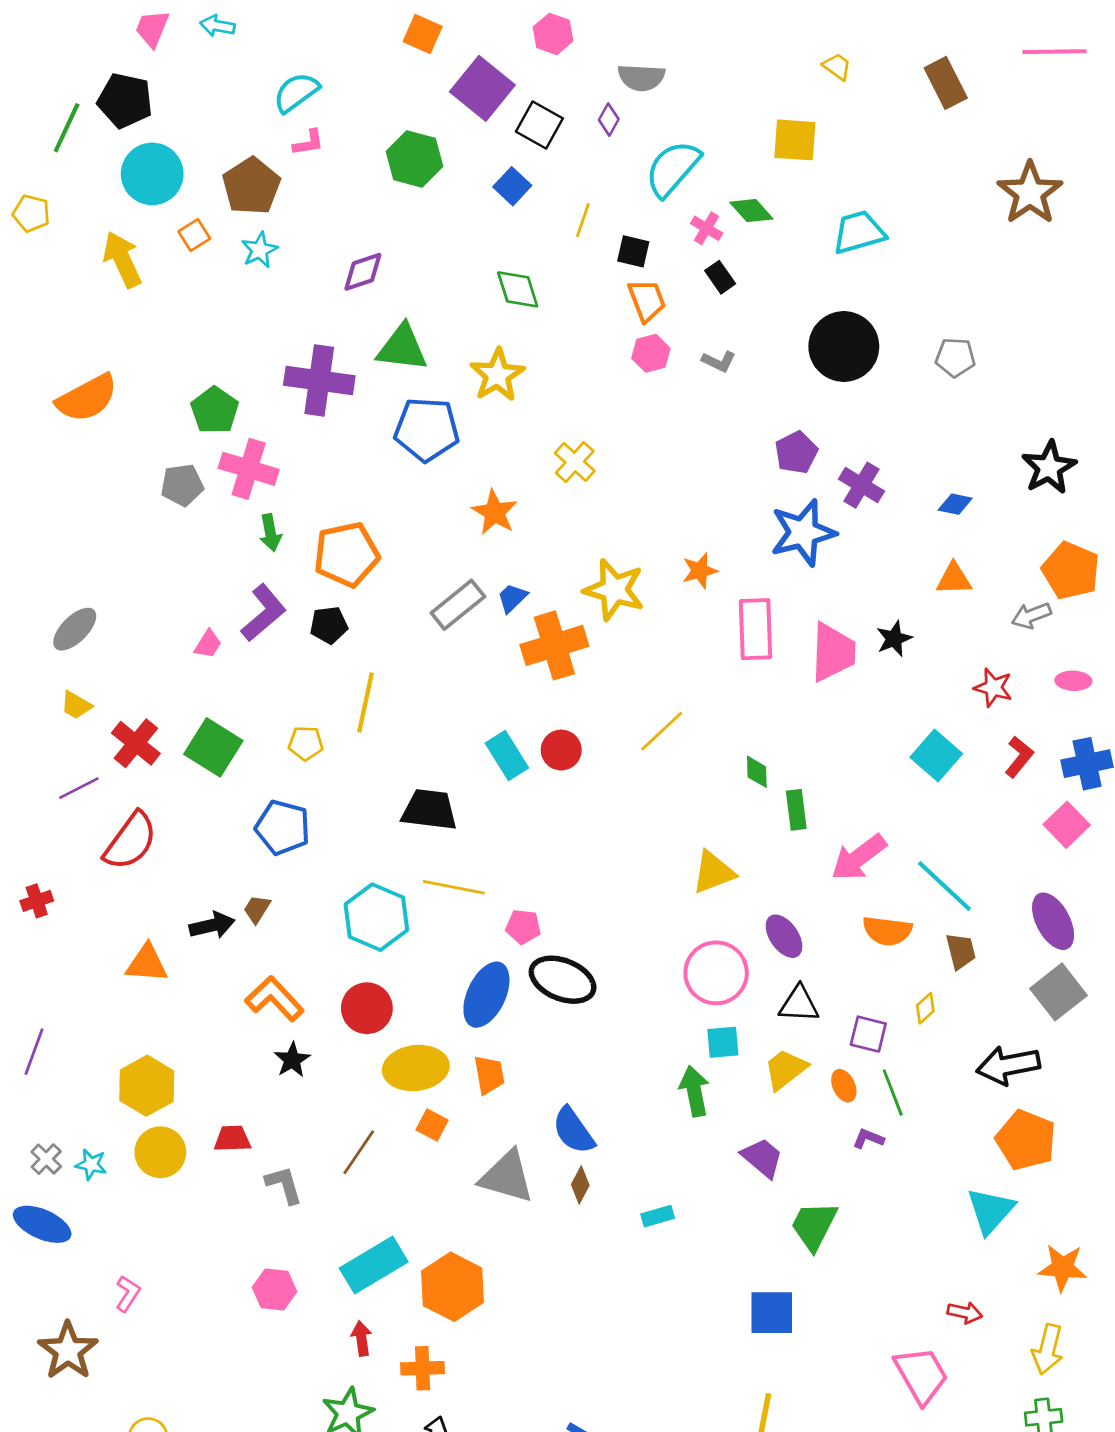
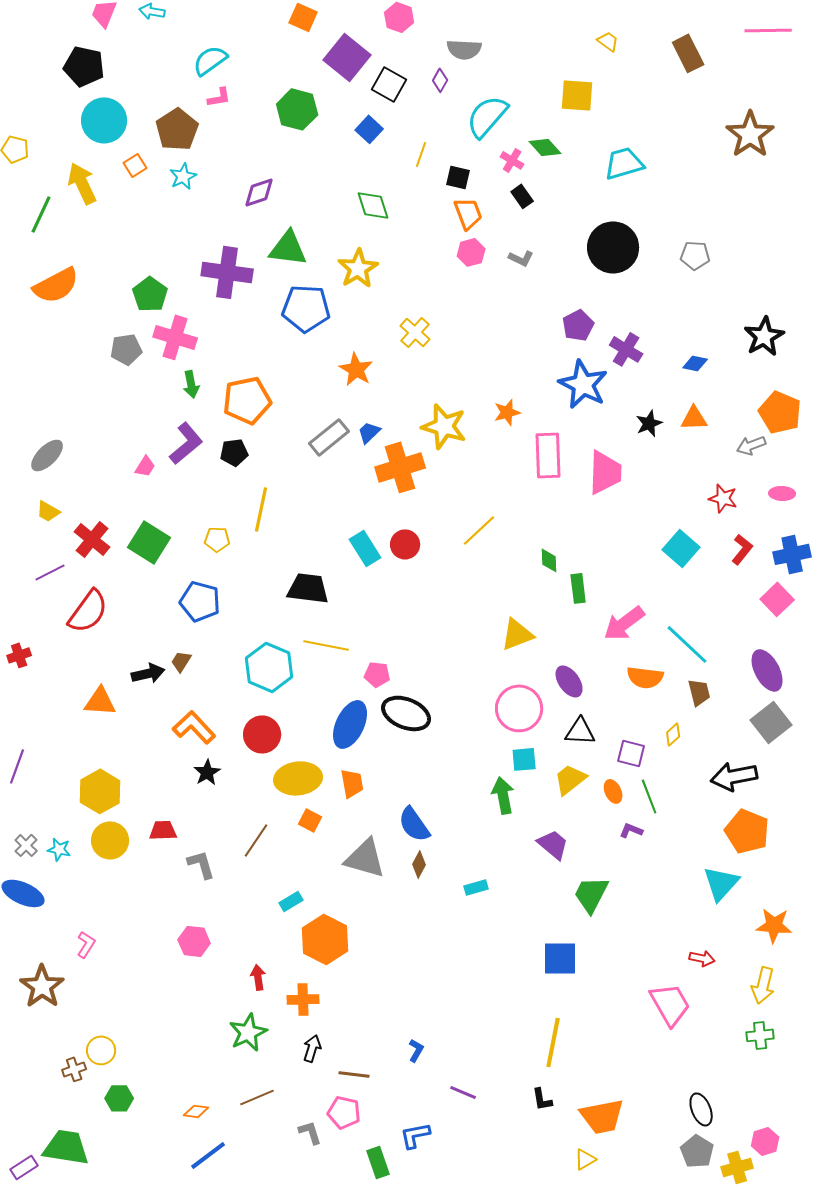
green line: (67, 128) -> (41, 214), moved
blue star: (803, 533) -> (583, 384), turned -30
black star: (894, 639) -> (649, 423), moved
cyan rectangle: (374, 1265) -> (291, 901), moved, size x0.5

